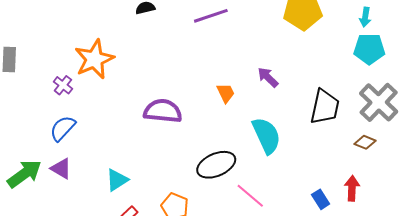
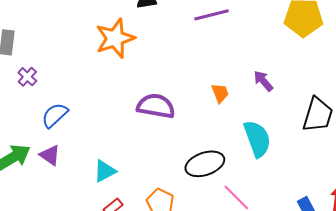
orange star: (94, 59) -> (115, 38), moved
purple cross: (63, 85) -> (27, 77), moved

